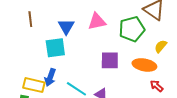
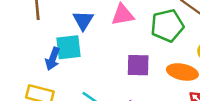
blue arrow: (50, 77) -> (53, 59), moved

